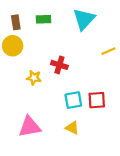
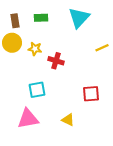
yellow star: (34, 78) -> (35, 49), moved
cyan square: (73, 100) -> (37, 90), moved

